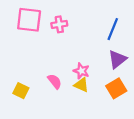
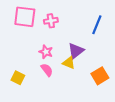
purple triangle: (117, 59) -> (76, 51), moved
pink star: (81, 71) -> (46, 52), moved
yellow triangle: (81, 85) -> (69, 63), moved

